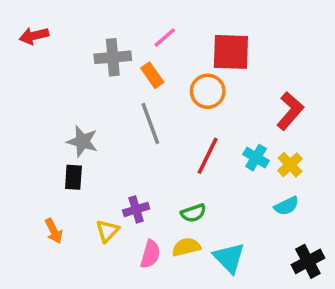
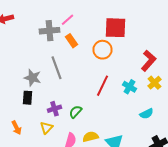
pink line: (165, 38) -> (68, 20), moved
gray line: (150, 124) -> (56, 68), moved
yellow cross: (290, 165) -> (154, 83), moved
purple cross: (136, 209) -> (54, 109), moved
green semicircle: (193, 213) -> (76, 112), moved, turned 152

